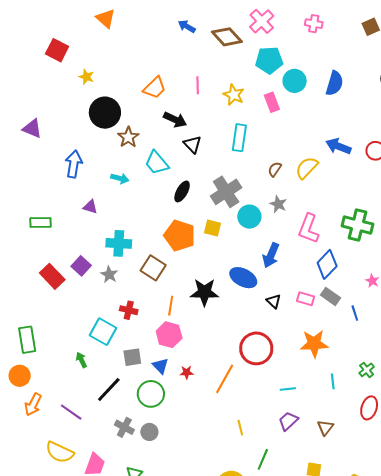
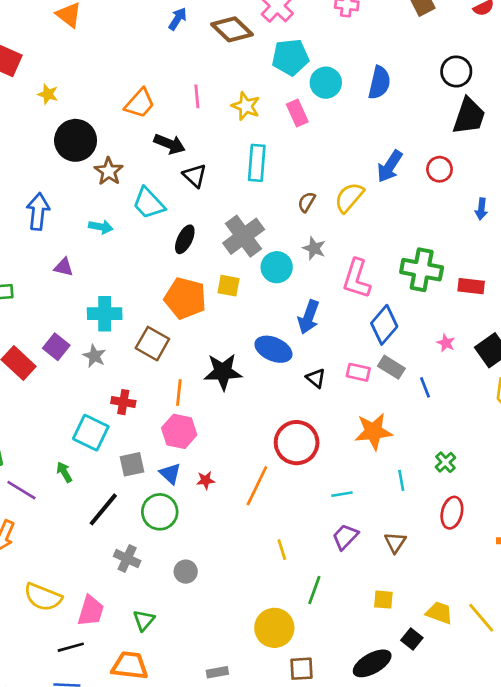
blue arrow: (187, 26) -> (178, 19), turned 96
blue arrow: (338, 146) -> (390, 166), turned -75
purple line: (71, 412) -> (21, 490), moved
gray circle: (149, 432) -> (186, 572), moved

